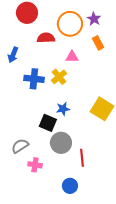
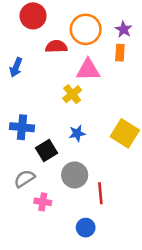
purple star: (94, 19) -> (124, 29), moved
orange rectangle: (98, 43) -> (120, 53), turned 32
pink triangle: (72, 57) -> (88, 70), size x1.5
blue cross: (34, 79) -> (22, 127), moved
black square: (48, 123) -> (46, 150), moved, turned 36

